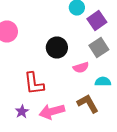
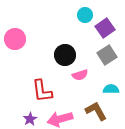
pink semicircle: (81, 68) -> (80, 75), moved

